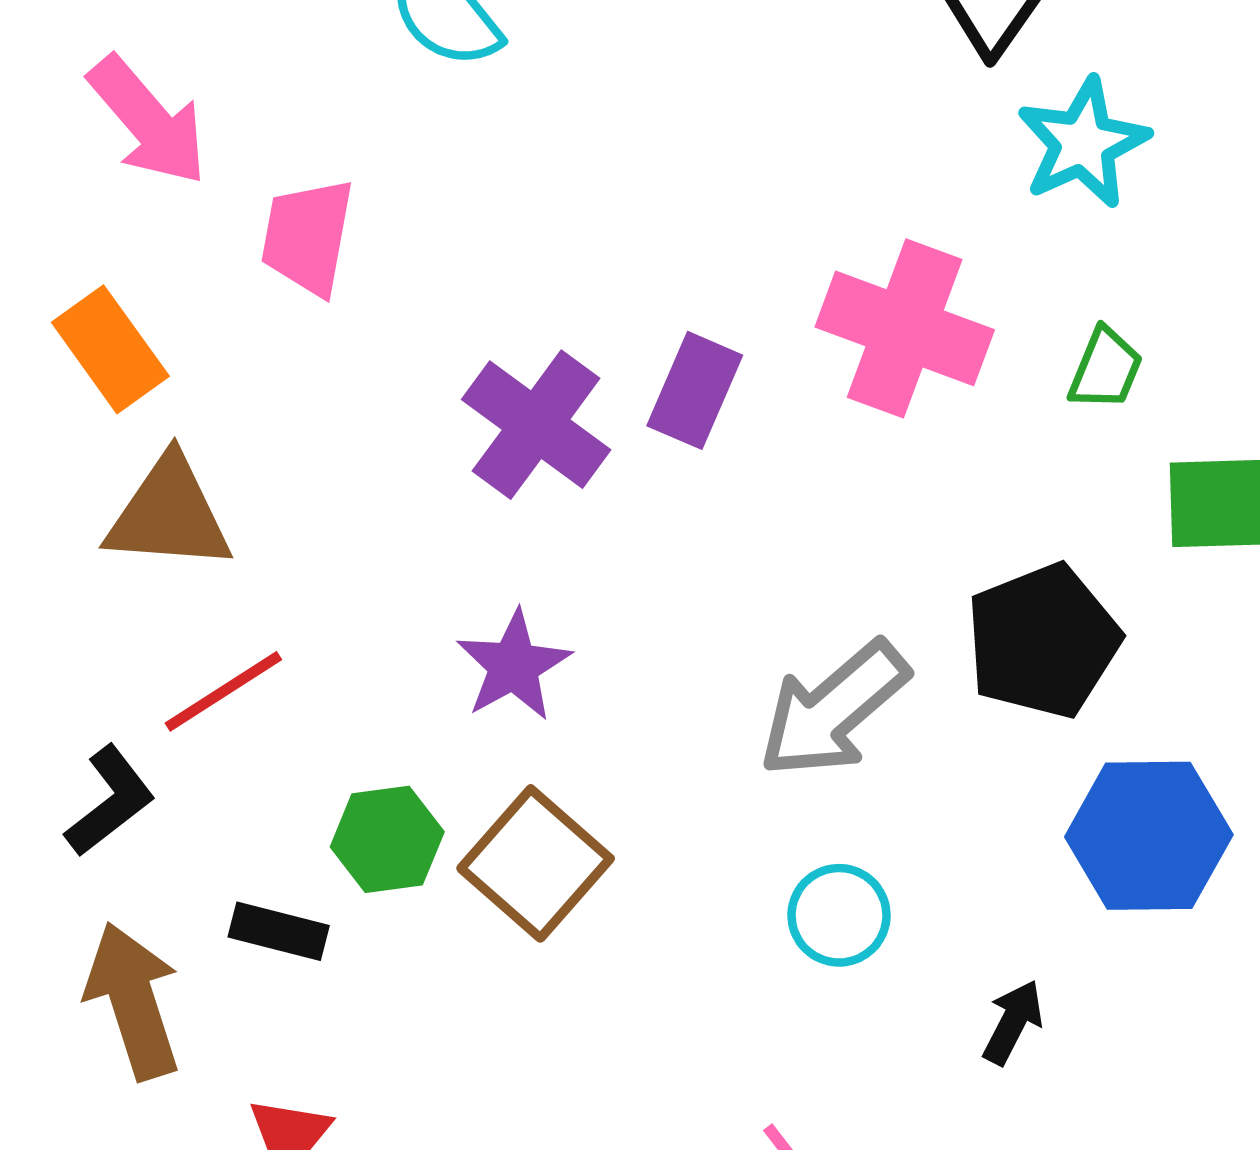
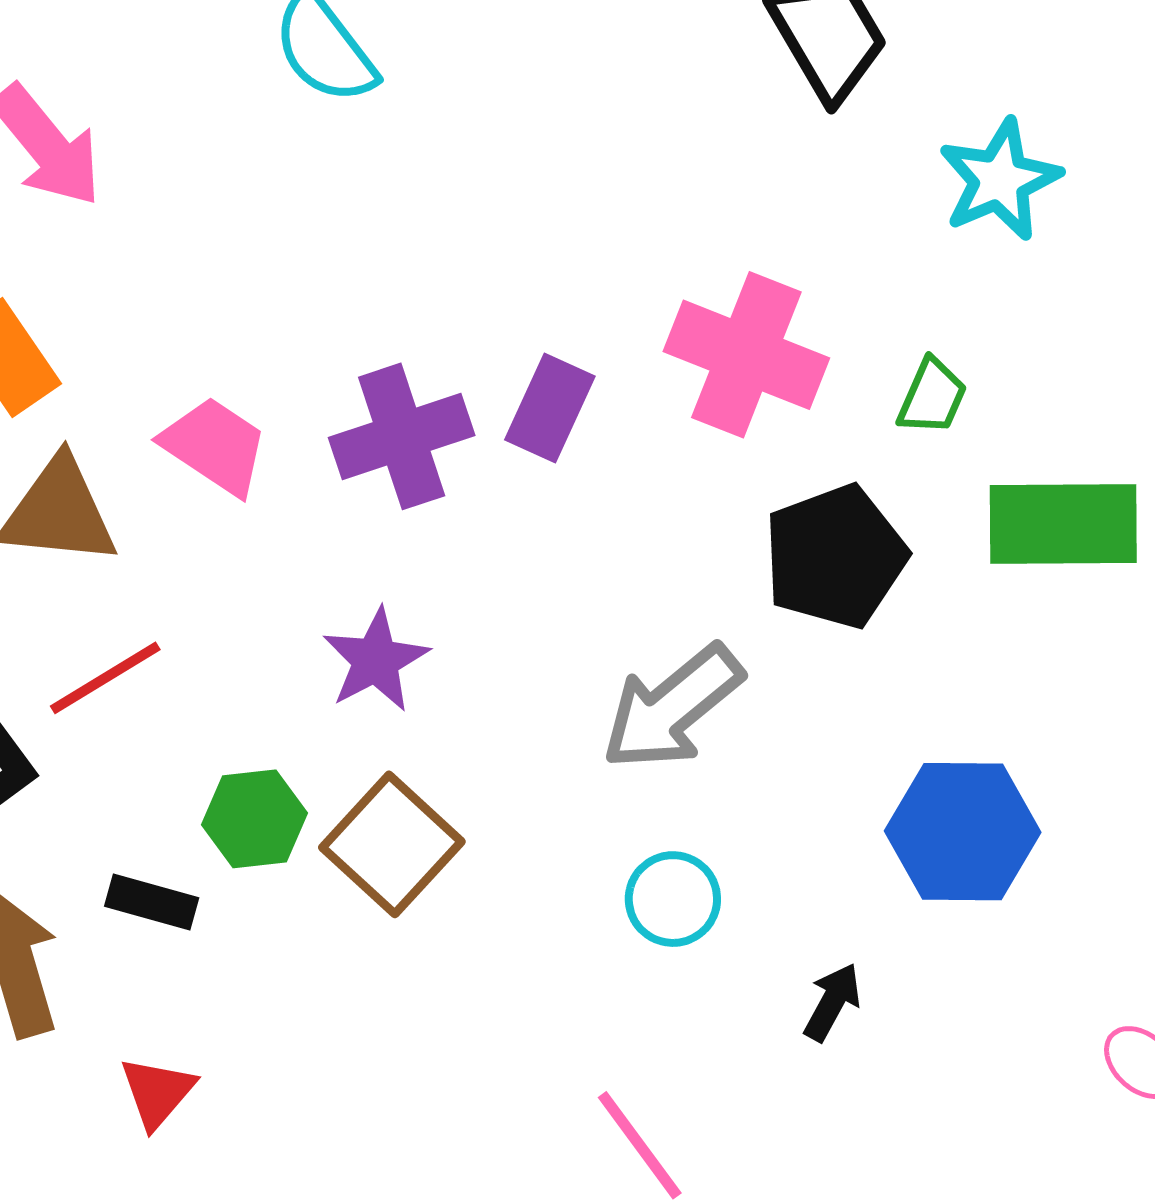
cyan star: (1083, 143) -> (1000, 180), moved
pink trapezoid: (308, 237) -> (215, 446), moved, turned 112
purple cross: (536, 425) -> (402, 436), turned 34
black pentagon: (1043, 641) -> (835, 557), moved

